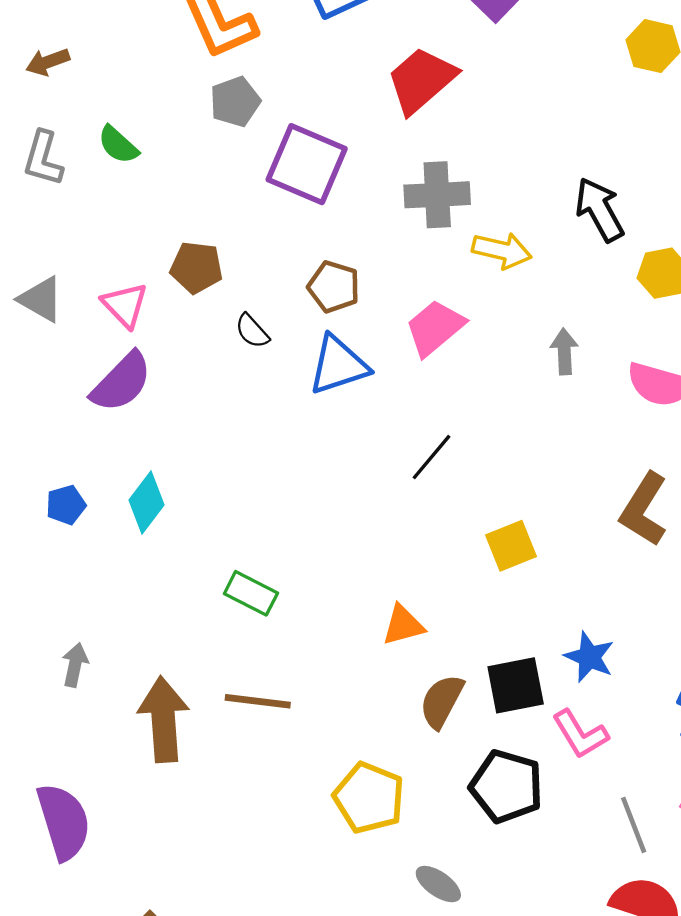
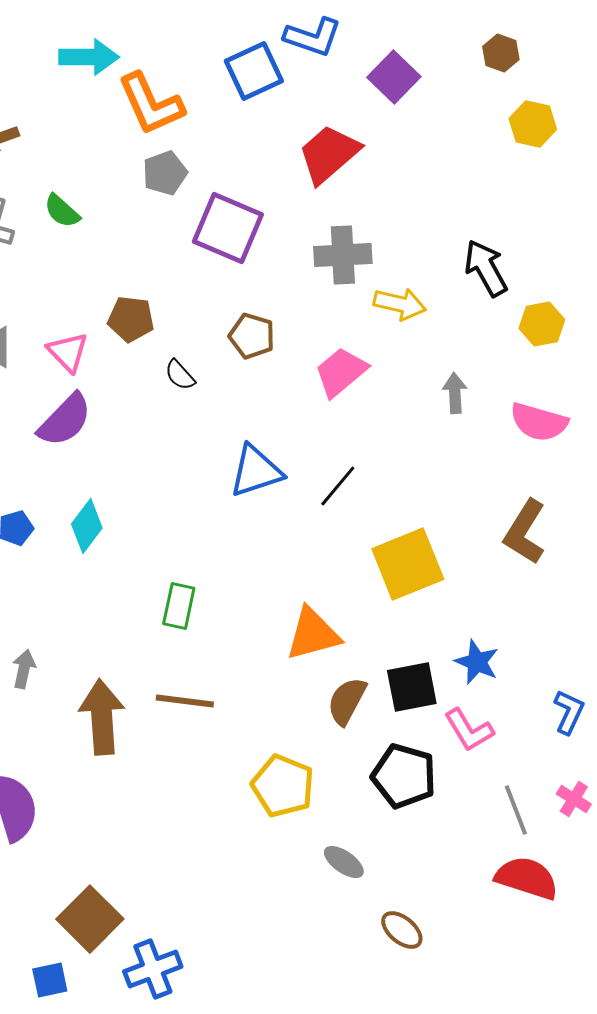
blue triangle: (338, 365) -> (256, 471), moved
yellow square: (511, 546) -> (408, 564), size x1.6
green rectangle: (251, 593) -> (179, 606), turned 75
orange triangle: (403, 625) -> (313, 634), size x1.5

